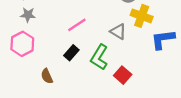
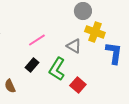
blue L-shape: (163, 39) -> (114, 53), turned 105

